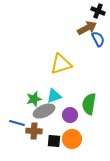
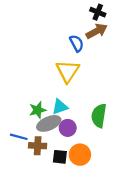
black cross: (98, 11) -> (98, 12), moved
blue semicircle: (98, 39) -> (77, 43), moved
yellow triangle: (61, 64) -> (68, 71), turned -40
purple circle: (70, 115) -> (68, 128), moved

